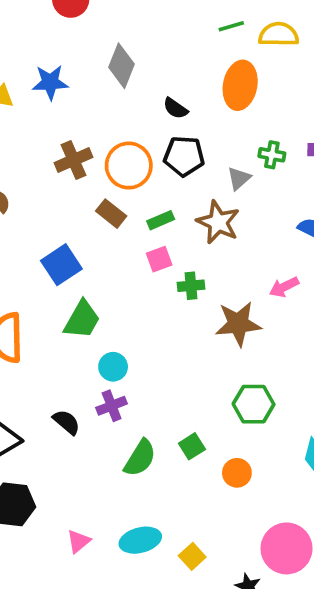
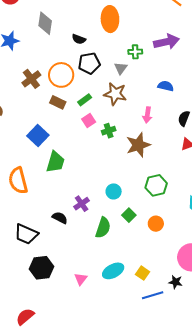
pink arrow: (284, 287) -> (147, 115), moved, turned -42
cyan circle: (113, 367) -> (114, 191), moved

